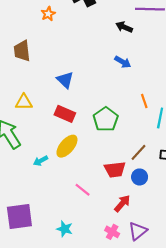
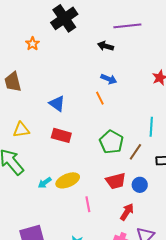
orange line: (144, 101) -> (100, 98), moved
green pentagon: (106, 119) -> (111, 142), moved
yellow ellipse: (67, 146) -> (68, 180), moved, turned 35
brown line: (139, 152) -> (135, 152), moved
pink line: (83, 190) -> (88, 204), turned 49

